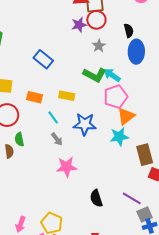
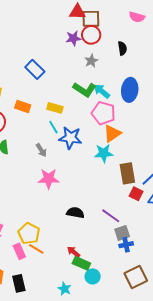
blue ellipse: (136, 52) -> (130, 90), moved
pink pentagon: (116, 97) -> (103, 113), turned 30
cyan line: (53, 117) -> (53, 127), moved
black semicircle: (96, 198) -> (75, 213), turned 114

